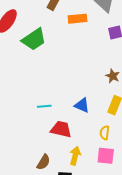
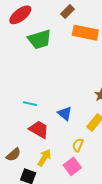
orange rectangle: (77, 19) -> (85, 33), size x1.4
pink square: (106, 156) -> (72, 166), turned 30

